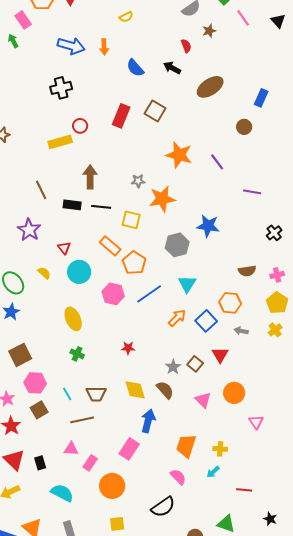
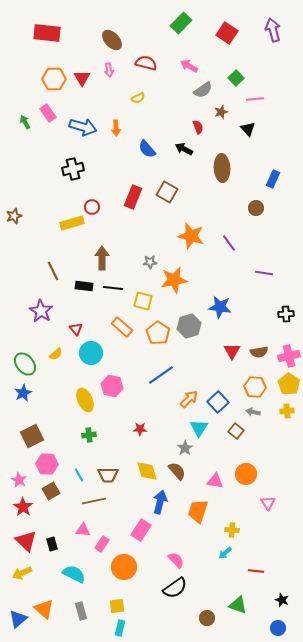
pink line: (243, 18) -> (255, 99), turned -60
pink rectangle: (23, 20) -> (48, 113), moved
black triangle: (278, 21) -> (248, 129), moved
brown ellipse: (210, 87) -> (222, 168), turned -60
black cross: (274, 233) -> (286, 314), turned 35
orange pentagon: (134, 263) -> (158, 333), moved
yellow semicircle: (44, 273) -> (56, 354), turned 96
pink cross: (277, 275) -> (289, 356), size x1.5
cyan triangle: (187, 284) -> (199, 428), moved
pink hexagon: (113, 294) -> (112, 386), moved
orange hexagon: (230, 303) -> (255, 387), moved
yellow cross: (275, 330) -> (287, 411), turned 32
green cross: (77, 354) -> (89, 435), turned -32
red triangle: (220, 355) -> (232, 351), moved
brown square: (195, 364) -> (236, 431), moved
pink triangle: (203, 400) -> (215, 481), turned -36
orange trapezoid: (186, 446) -> (198, 511), moved
pink semicircle: (178, 477) -> (176, 560), moved
yellow square: (117, 524) -> (117, 606), moved

